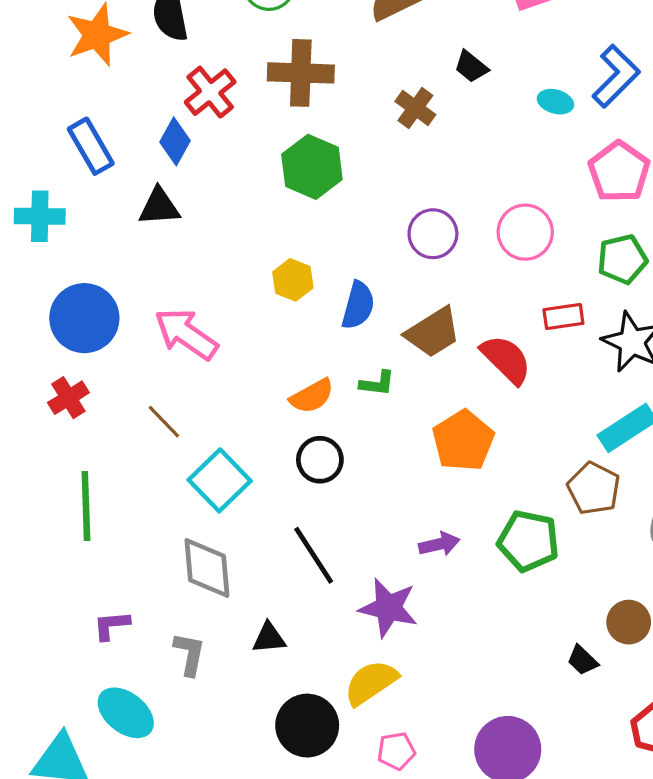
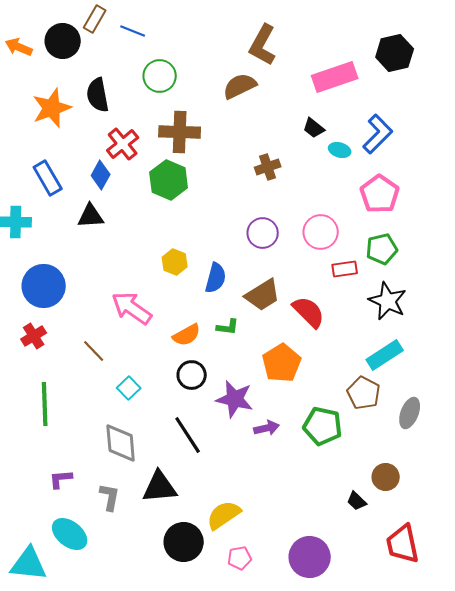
black trapezoid: (471, 67) -> (314, 128), moved
brown cross: (415, 108) -> (268, 167), moved, turned 35
green hexagon: (312, 167) -> (169, 180), moved
red rectangle: (563, 316) -> (345, 269), moved
pink arrow: (186, 334) -> (132, 308), moved
cyan square: (220, 480) -> (129, 388), size x0.6
purple star: (388, 608) -> (235, 399), moved
black triangle: (269, 638) -> (160, 487), size x1.6

